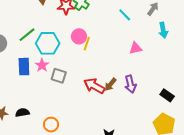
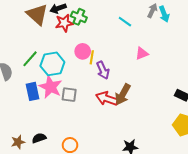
cyan arrow: (163, 30) -> (164, 14), moved
pink star: (42, 65) -> (50, 87), size x1.6
brown arrow: (110, 84) -> (123, 94), size x1.5
purple arrow: (130, 84) -> (103, 70), moved

